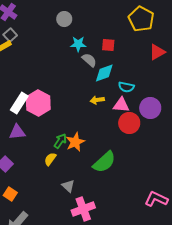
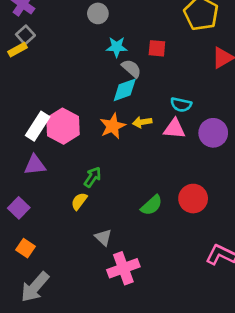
cyan diamond: (104, 73) -> (125, 90), moved
red circle: (129, 123) -> (193, 199), moved
orange star: (75, 142) -> (113, 126), moved
green semicircle: (104, 162) -> (152, 205), size x0.7

